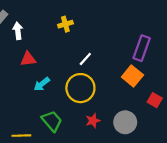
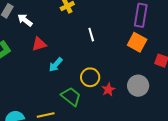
white arrow: (18, 31) -> (25, 20), turned -35
white line: (85, 59) -> (91, 35), turned -48
yellow circle: (80, 88) -> (90, 77), moved, size x0.7

